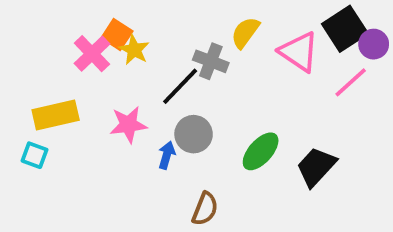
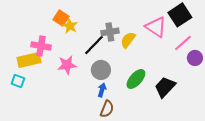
yellow semicircle: (245, 33) -> (128, 40), moved
purple circle: (374, 44) -> (195, 58), moved
pink cross: (92, 54) -> (41, 46), moved, turned -36
gray cross: (211, 61) -> (110, 32), turned -30
blue arrow: (167, 155) -> (102, 90), moved

